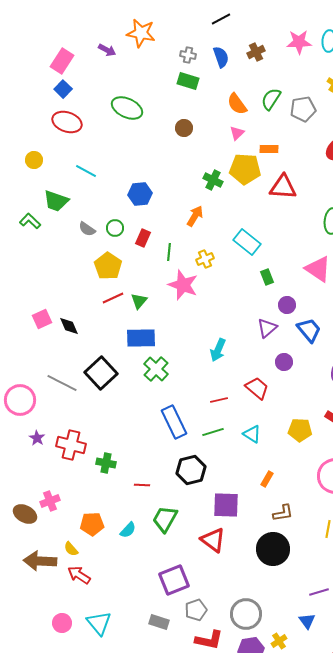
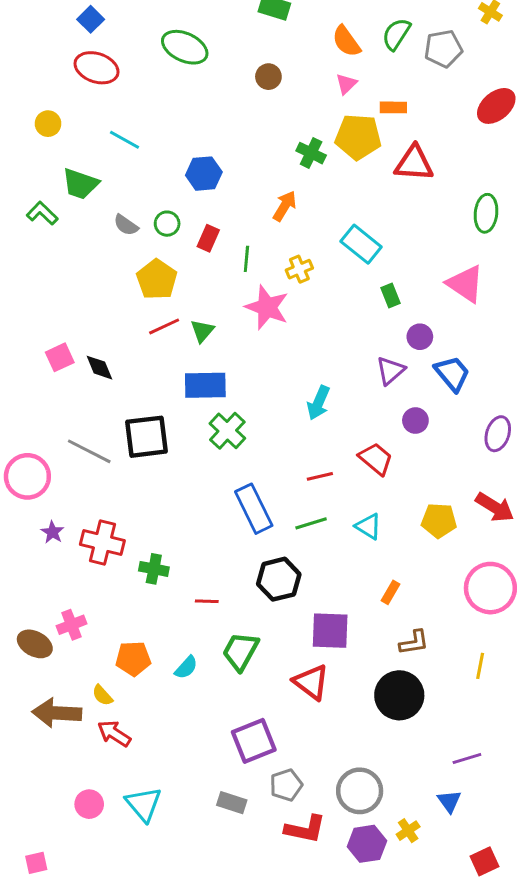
black square: (101, 373) -> (146, 437), turned 36

